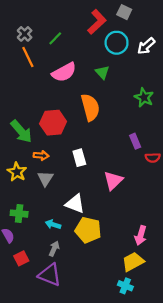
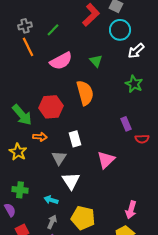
gray cross: (25, 34) -> (25, 26), turned 32
cyan circle: (117, 43) -> (120, 30), moved
white arrow: (146, 46) -> (136, 51), moved
gray triangle: (45, 178) -> (59, 158), moved
white triangle: (75, 204) -> (71, 181), turned 36
yellow pentagon: (88, 230) -> (83, 218), moved

